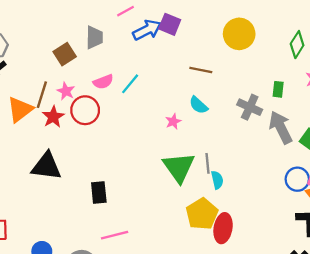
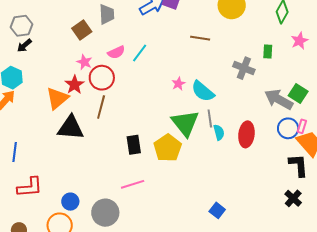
brown line: (42, 95) -> (101, 107), moved
cyan semicircle: (198, 105) -> (203, 91), moved, size x1.4
orange triangle: (20, 110) -> (57, 98), moved
gray arrow: (281, 127) -> (279, 99), moved, turned -32
black rectangle: (99, 193) -> (134, 145), moved
yellow pentagon: (202, 214) -> (168, 148), moved
red ellipse: (223, 228) -> (246, 134), moved

